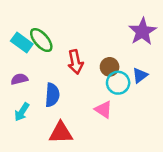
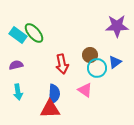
purple star: (142, 32) -> (117, 26), turned 30
red arrow: (75, 62) -> (62, 64), moved
blue semicircle: (52, 95) -> (54, 94), moved
cyan arrow: (22, 112) -> (18, 92), turned -42

